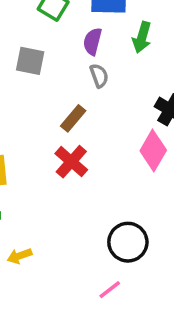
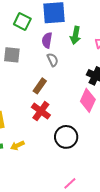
black circle: (128, 242) -> (66, 137), moved
yellow arrow: (19, 256) -> (17, 145), moved

